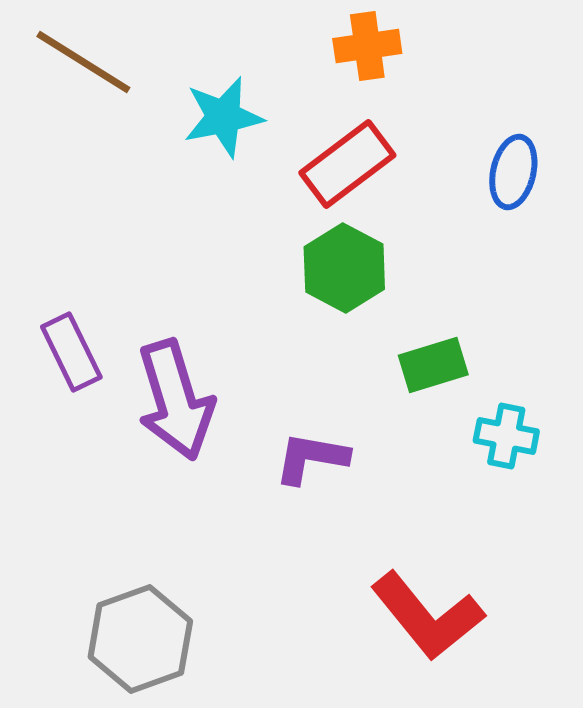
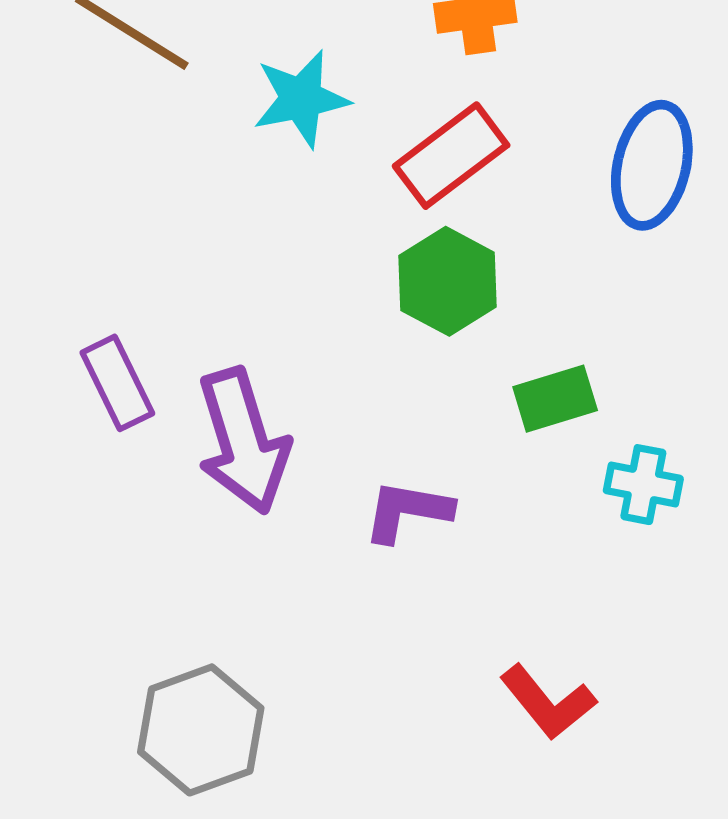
blue ellipse: (513, 172) -> (652, 165), size x1.4
red L-shape: (427, 616) -> (548, 702), size x0.7

